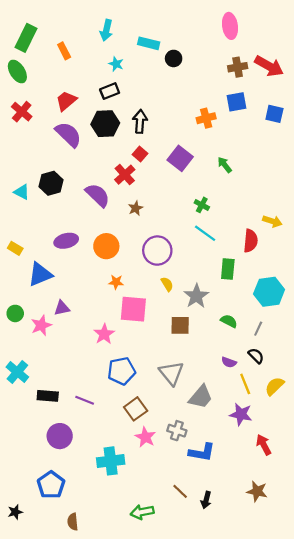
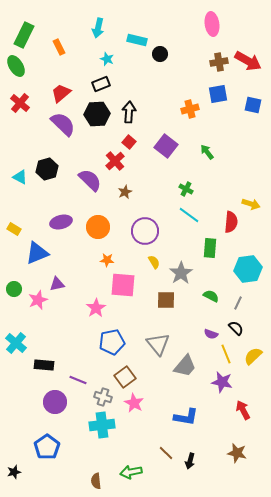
purple line: (85, 400) -> (78, 380), moved
gray cross: (177, 431) -> (103, 397), moved
brown semicircle: (73, 522) -> (96, 481), moved

